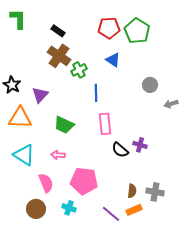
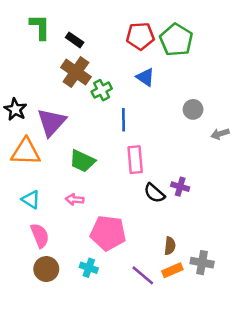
green L-shape: (18, 19) -> (40, 27), moved
purple triangle: (40, 95) -> (51, 122), size x1.4
cyan triangle: (24, 155) -> (31, 200), size x0.7
pink semicircle: (46, 183) -> (40, 236), moved
gray cross: (155, 192) -> (202, 263), moved

